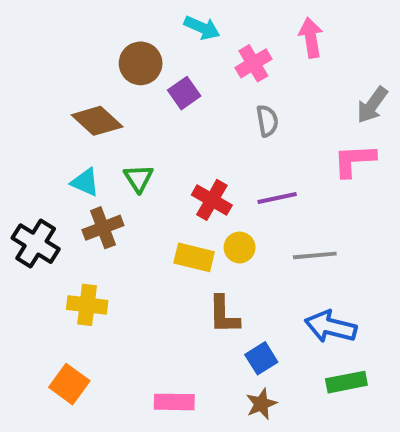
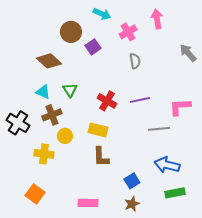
gray arrow: (372, 105) -> (188, 53), turned 102
pink L-shape: (354, 160) -> (180, 107), moved
yellow circle: (240, 247) -> (65, 136), moved
brown L-shape: (224, 315) -> (101, 157), moved

